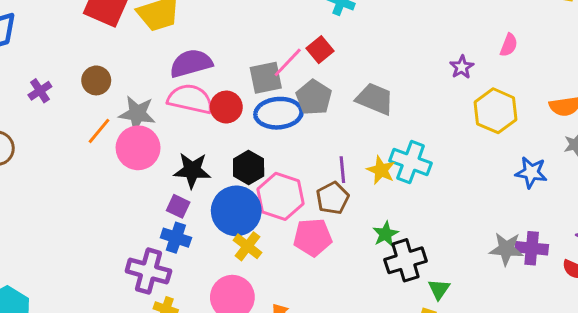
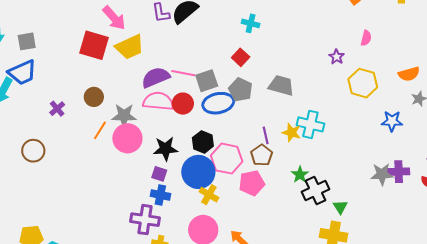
pink line: (288, 62) -> (183, 73), moved, turned 65

